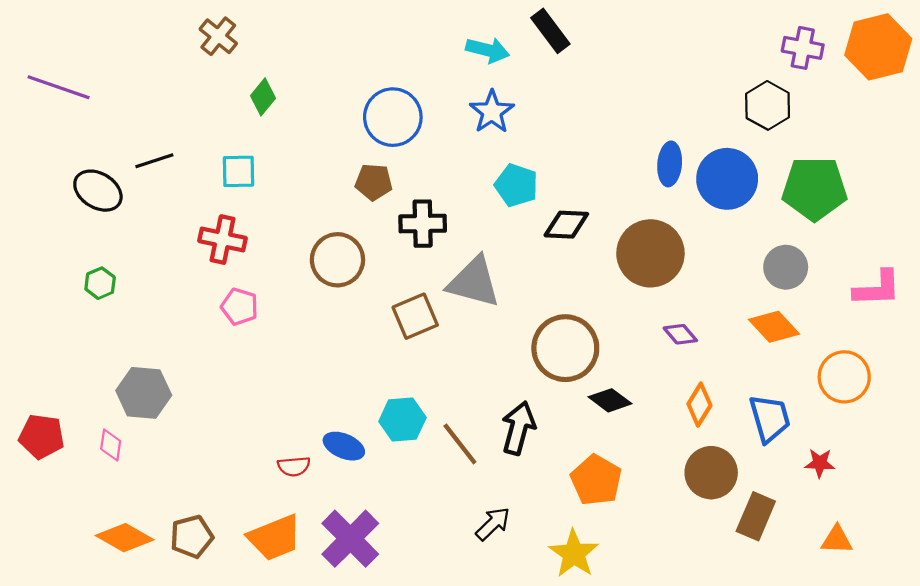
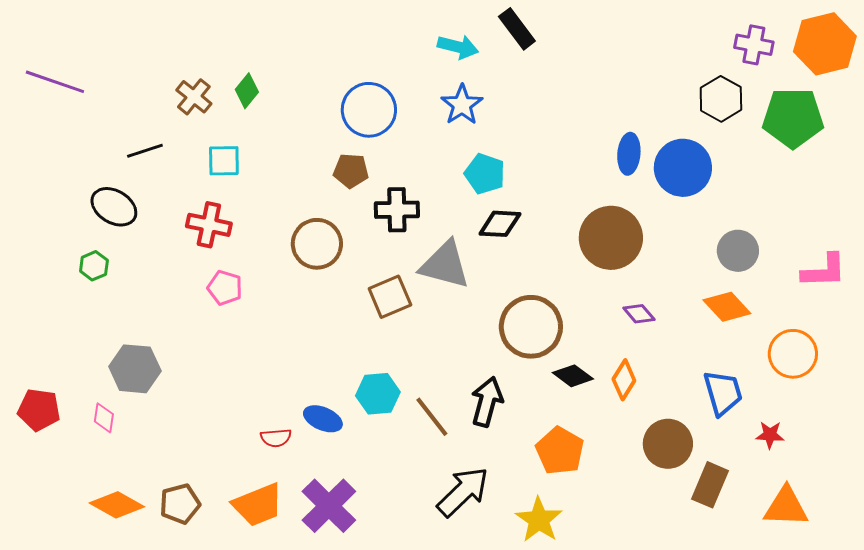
brown cross: (218, 36) -> (194, 97), moved
green pentagon: (814, 188) -> (793, 118), moved
black ellipse: (98, 191) -> (114, 207), moved
black diamond: (566, 225) -> (500, 224), moved
orange diamond: (699, 405) -> (624, 380), moved
black arrow: (493, 524) -> (463, 492), size x1.6
orange triangle: (837, 540) -> (786, 507), size x1.5

